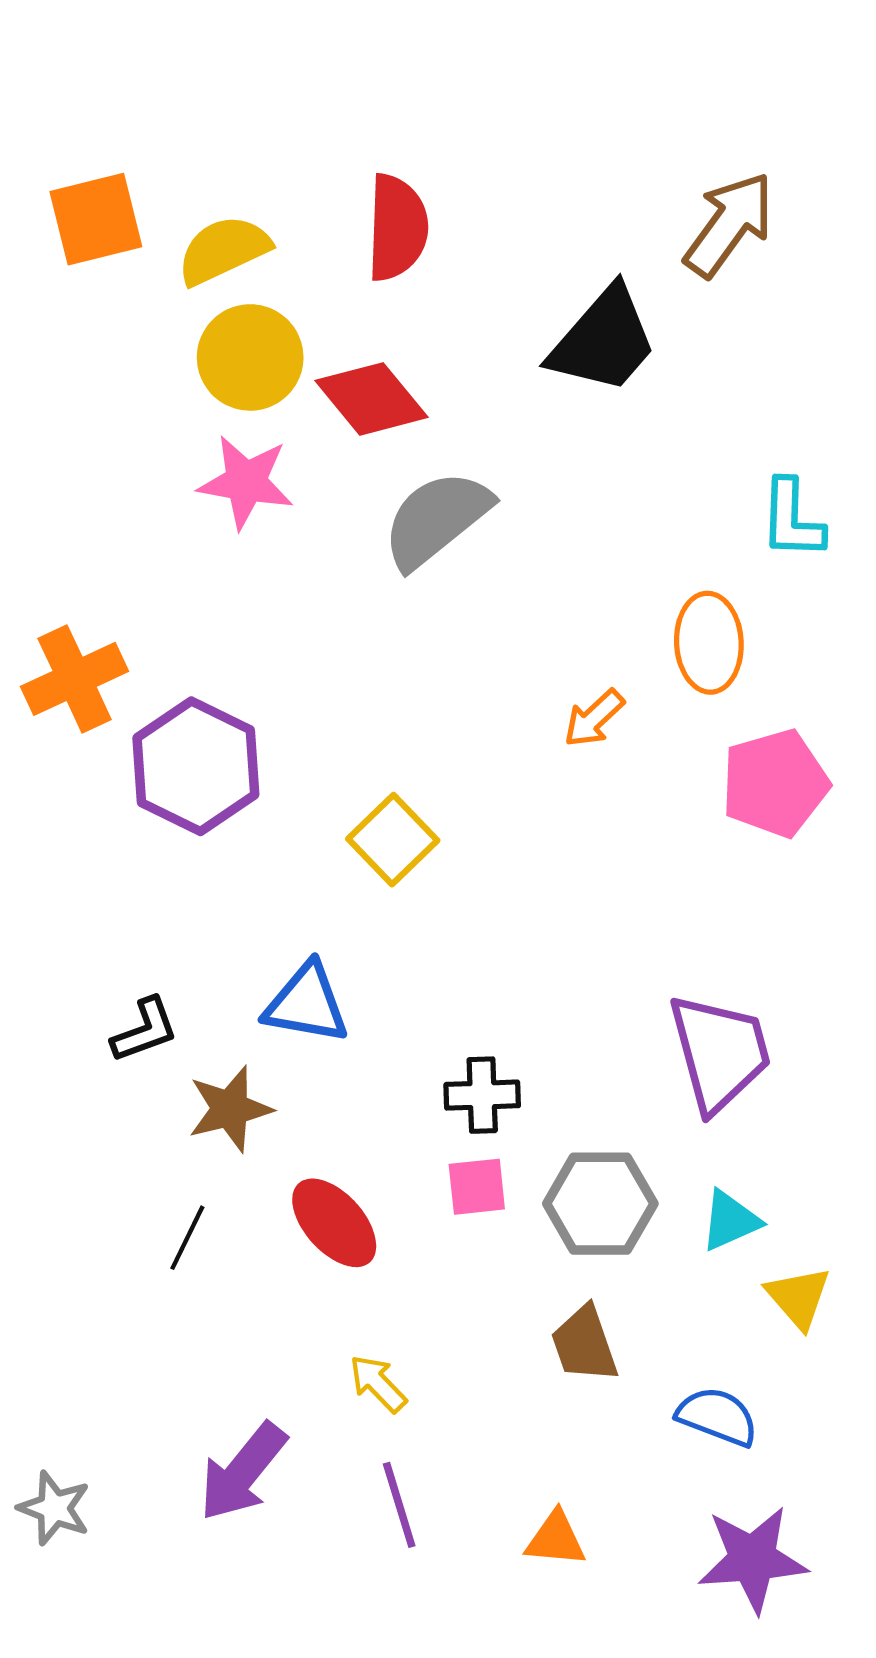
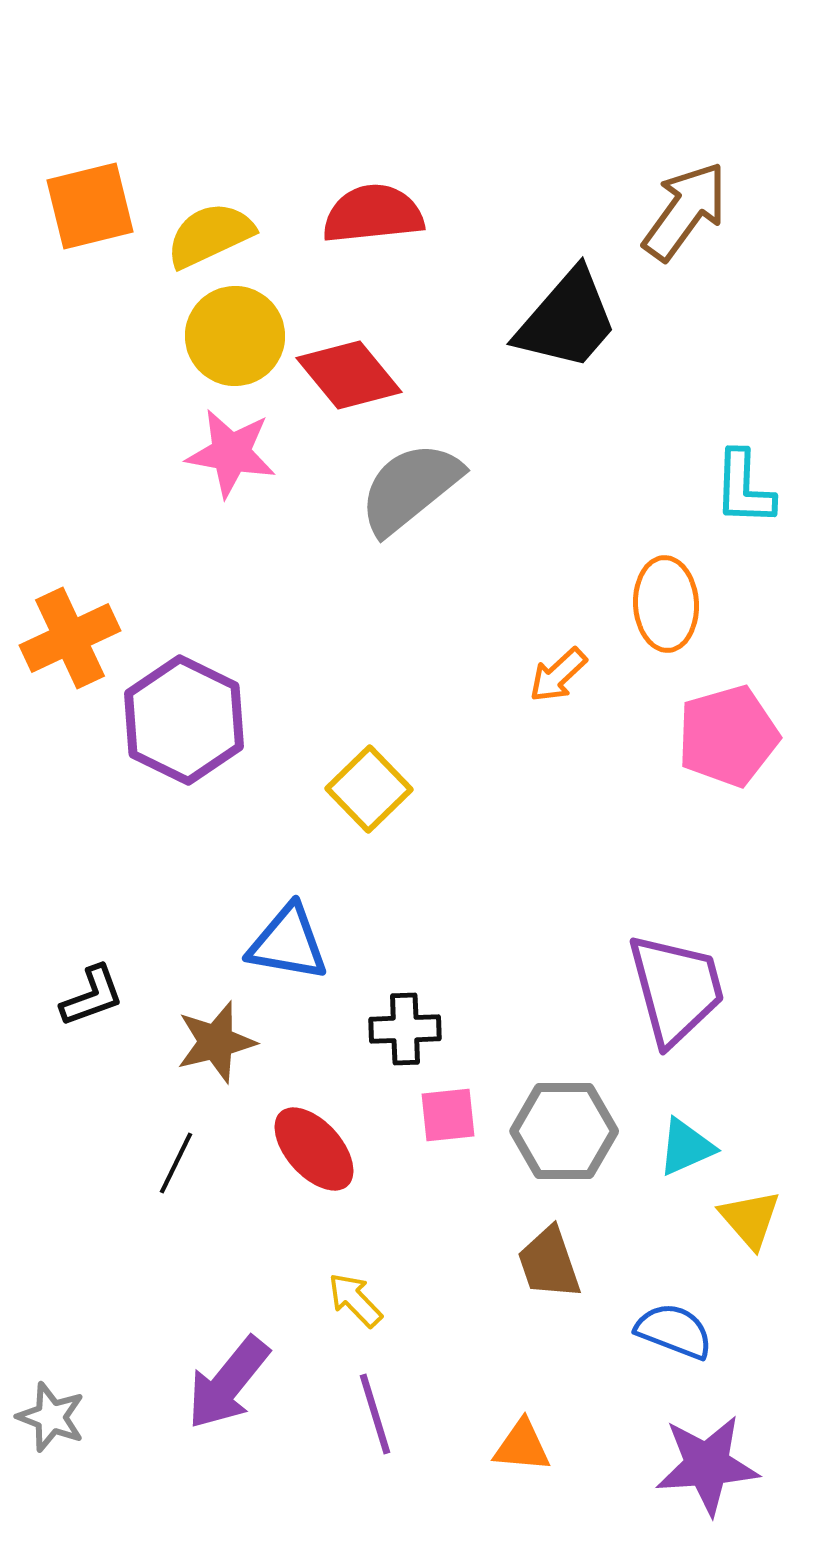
red semicircle: (397, 228) -> (373, 214), turned -98
black L-shape: (145, 1030) -> (92, 996), moved
black cross: (482, 1095) -> (405, 1029), moved

